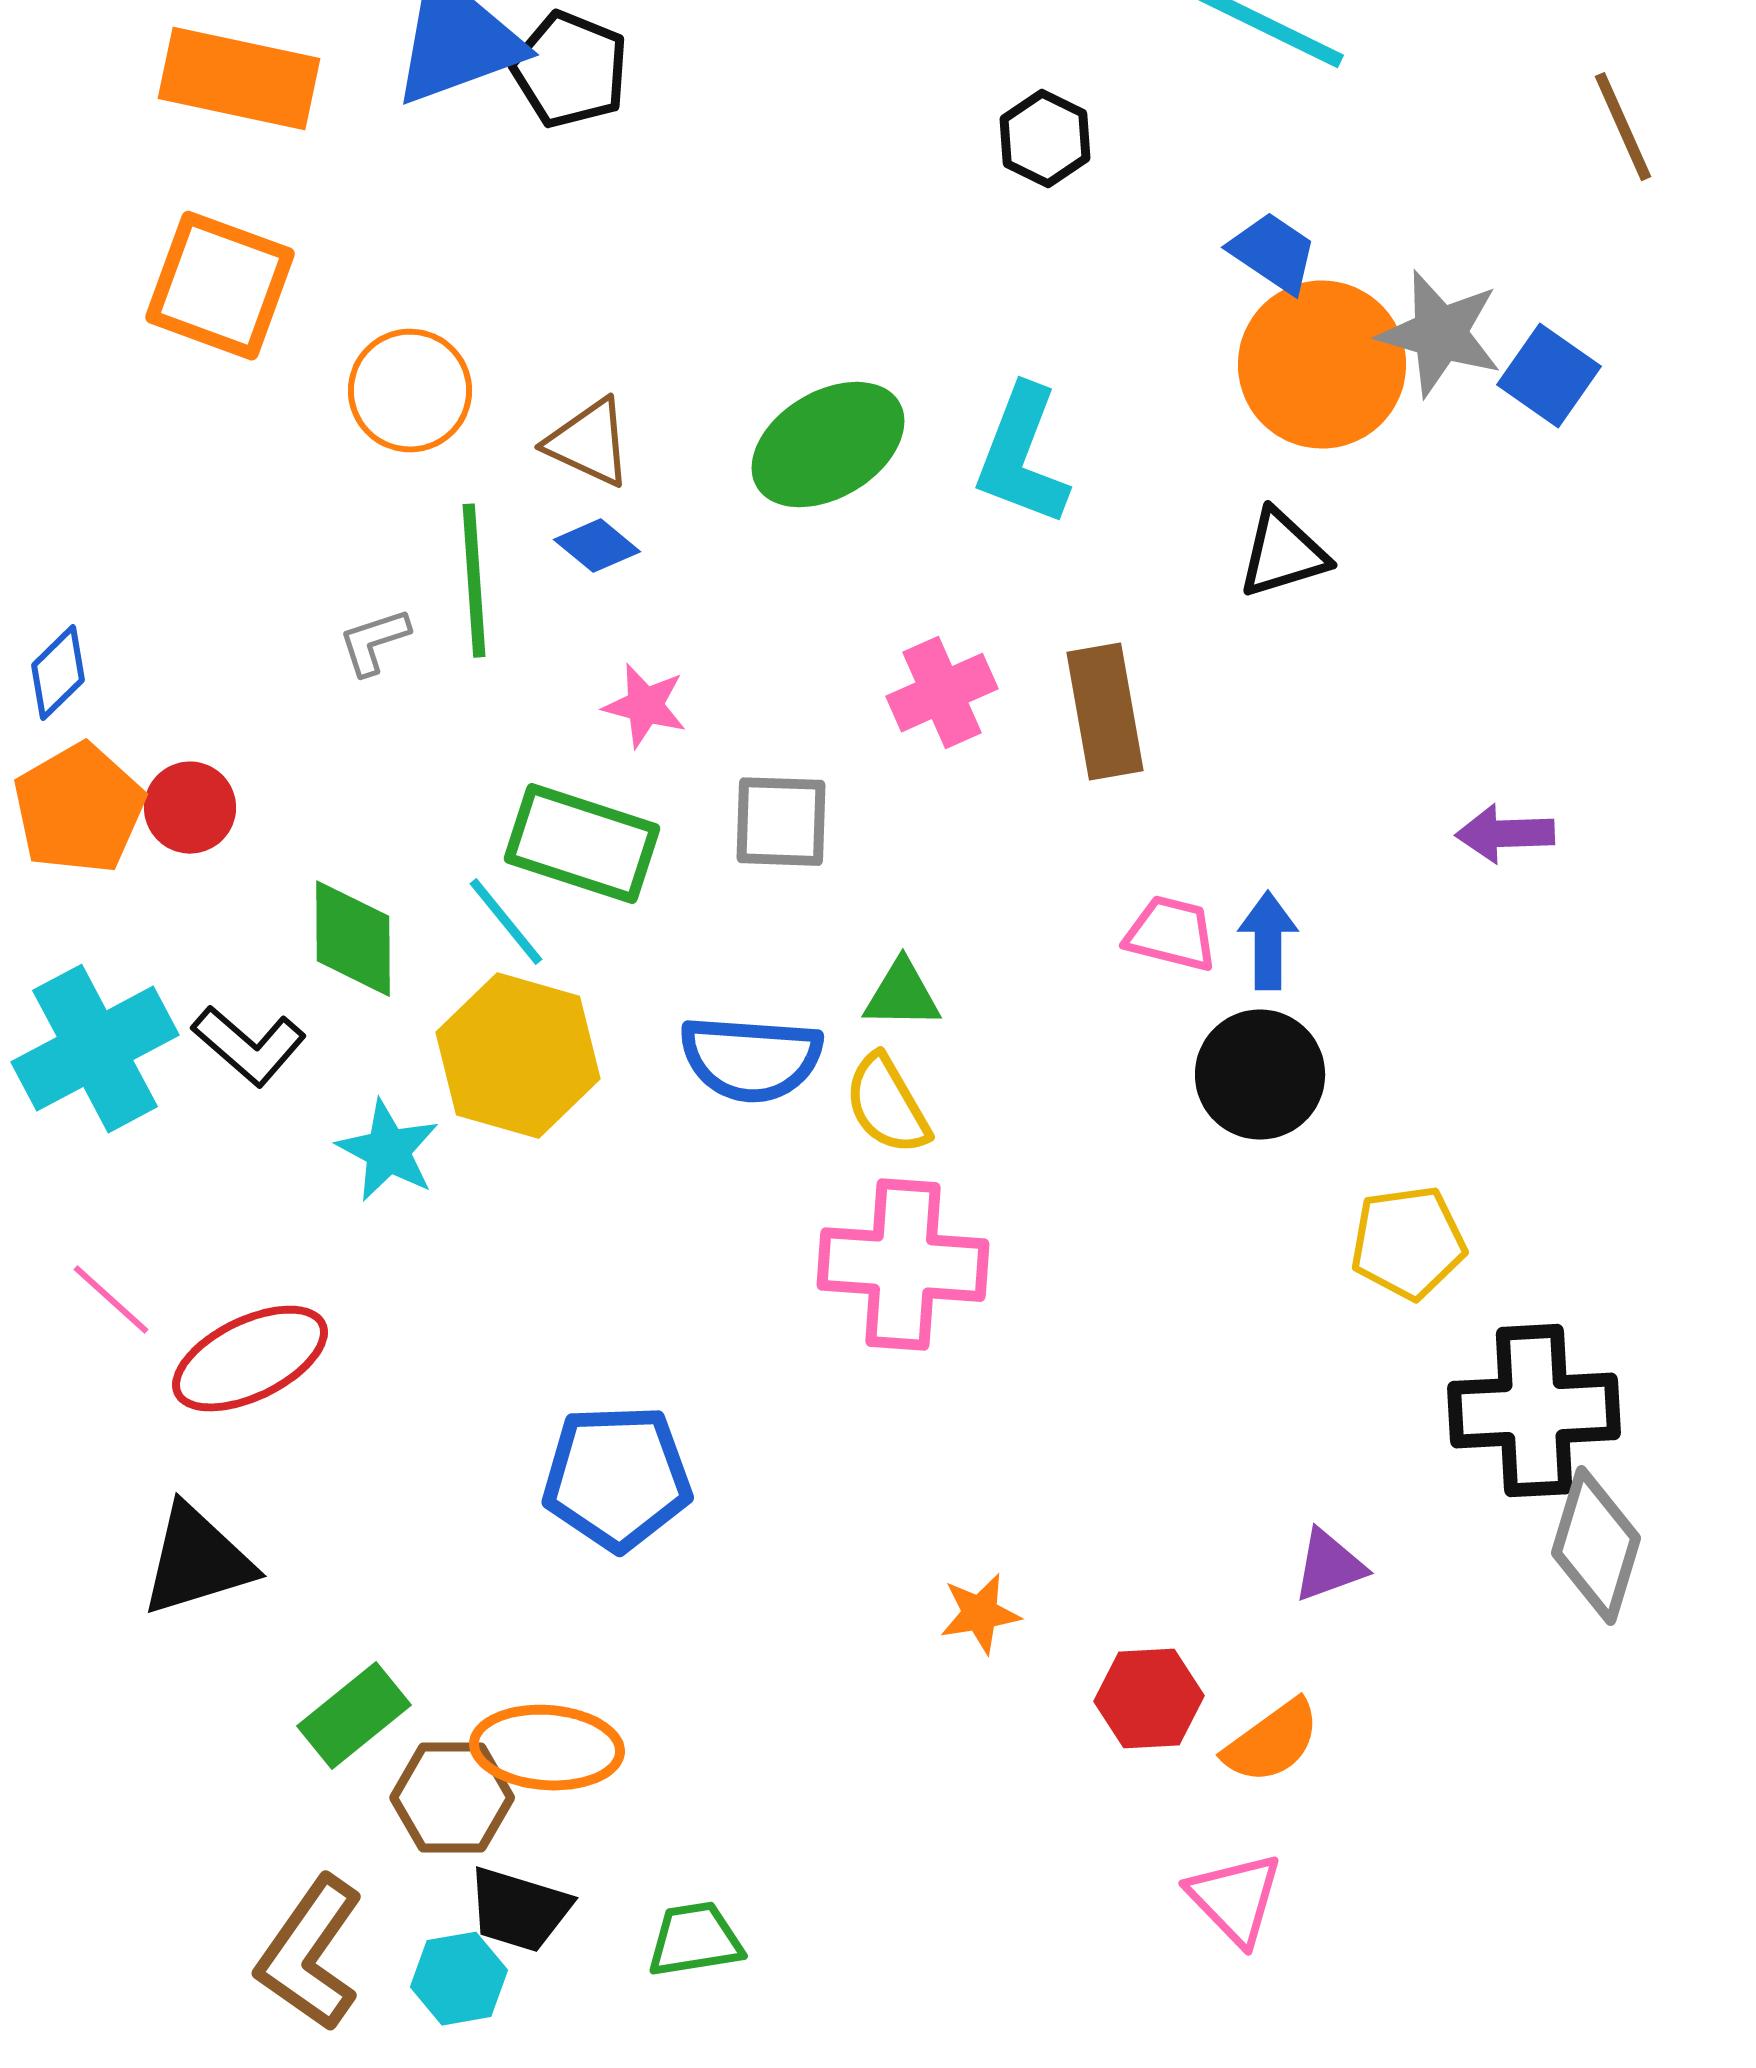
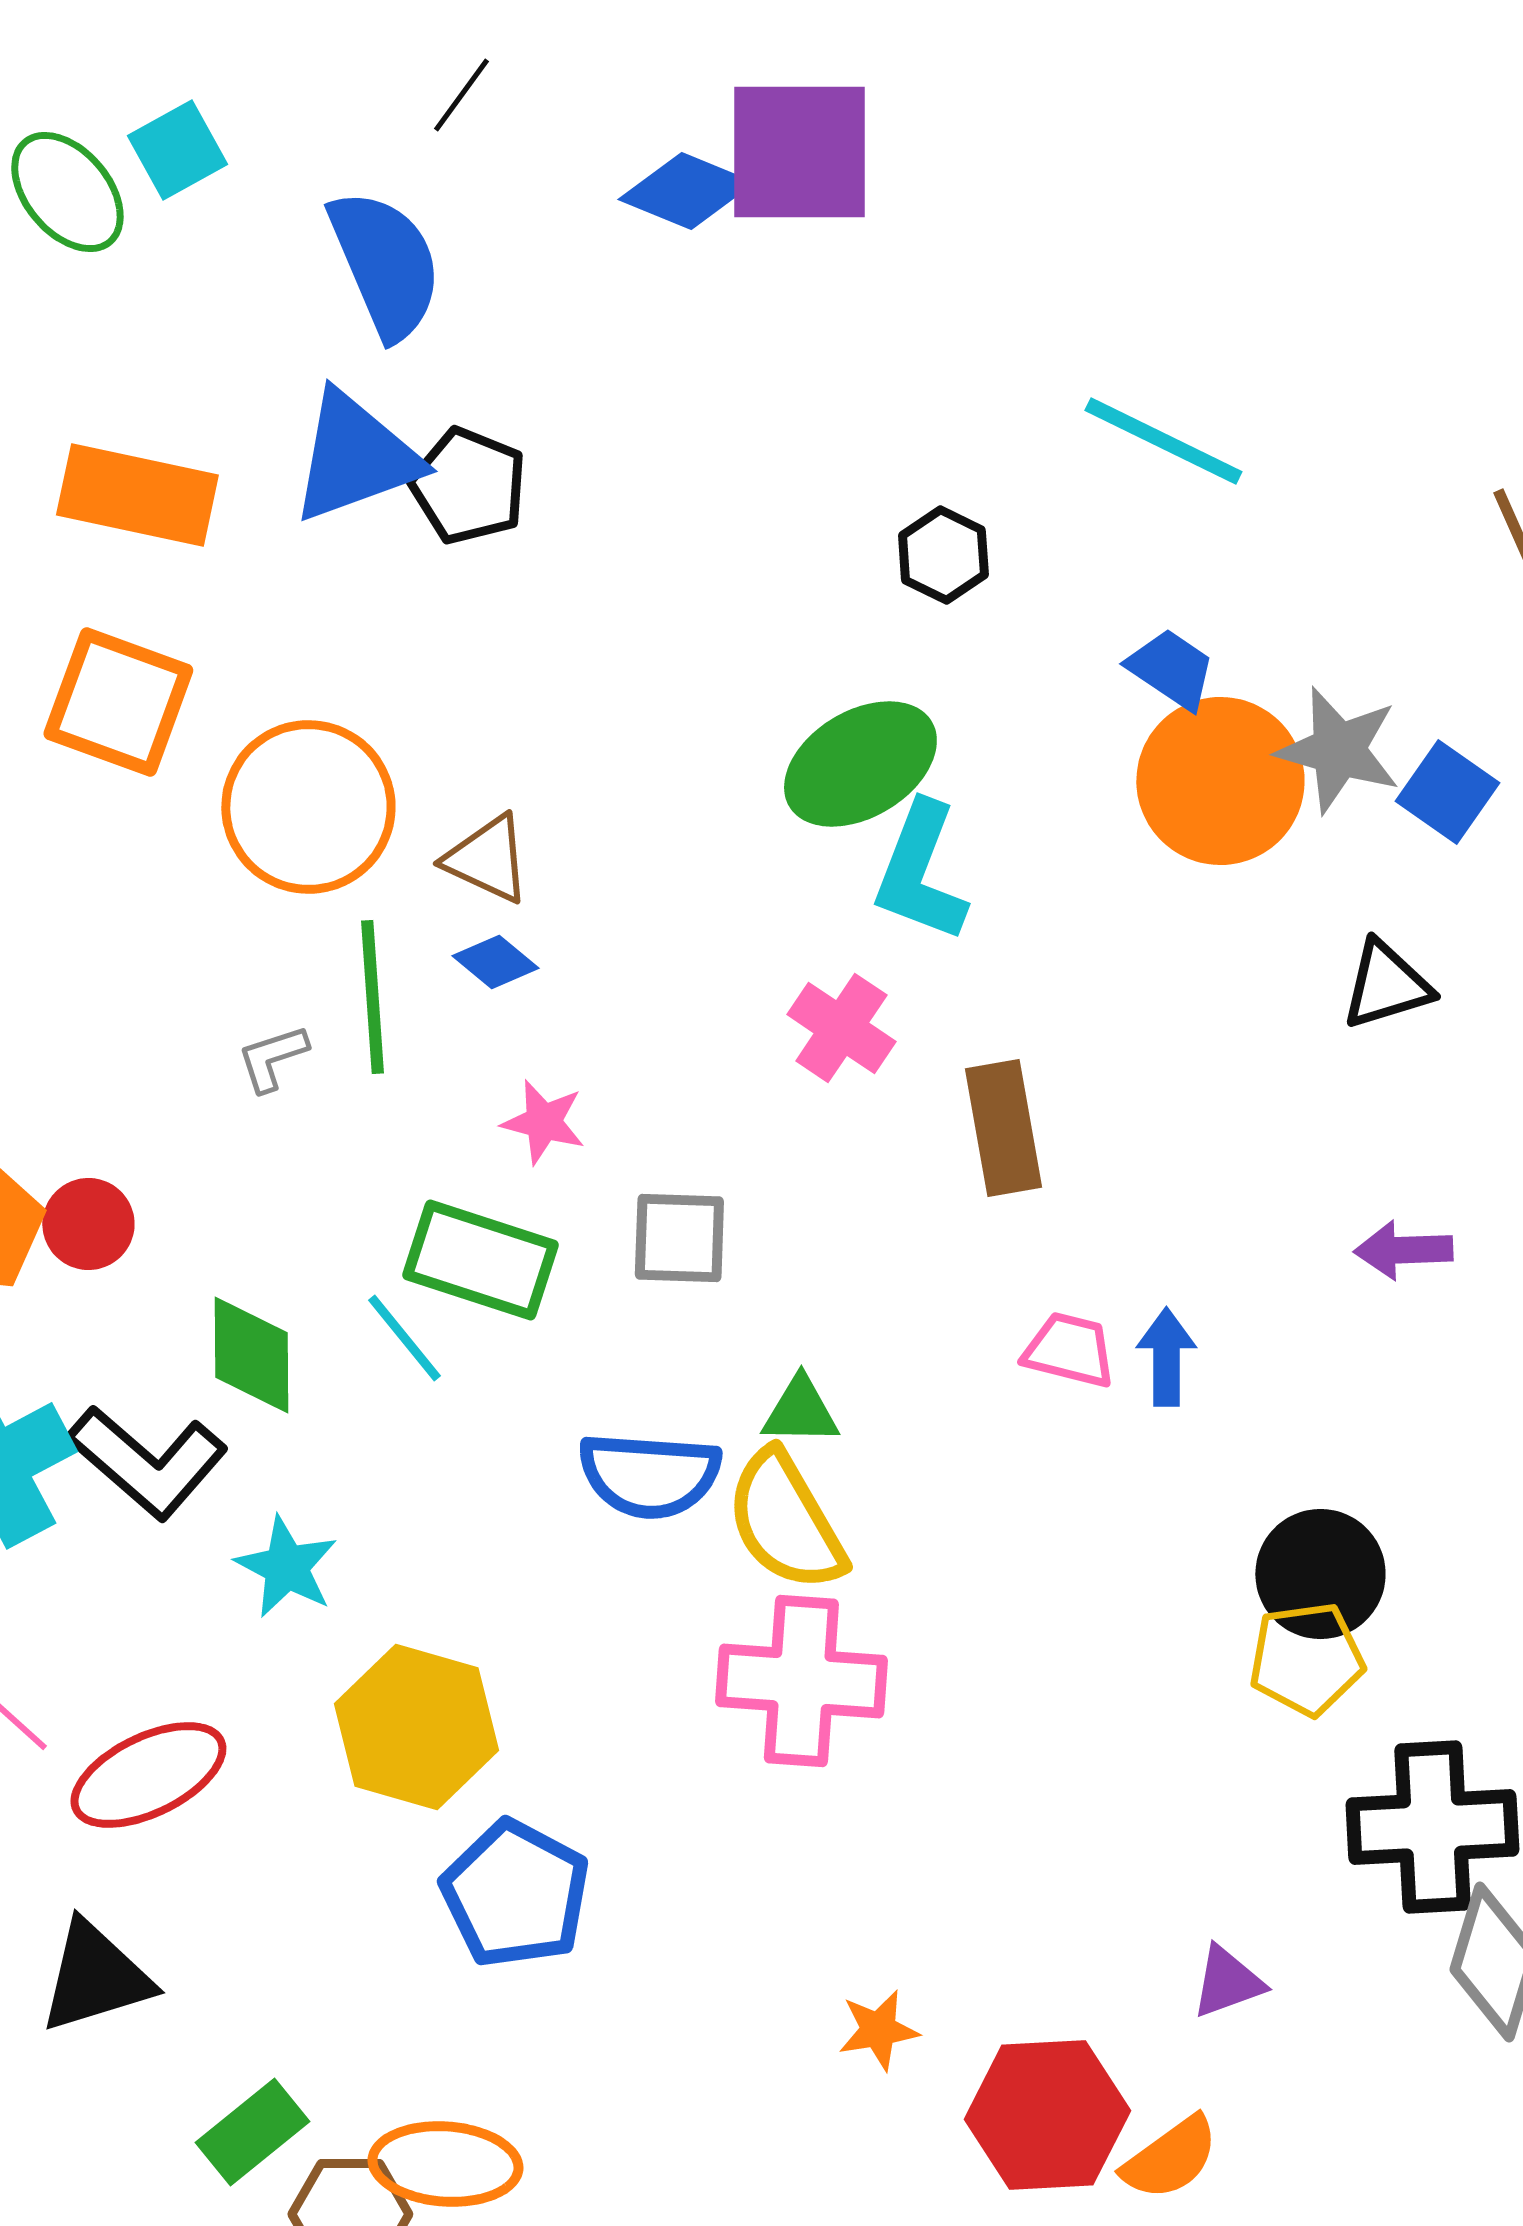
orange circle: (410, 391) -> (308, 807), size x1.4
green ellipse: (828, 445) -> (860, 764), moved
black triangle: (1283, 554) -> (1386, 985), moved
pink cross: (942, 693) -> (841, 1028), moved, turned -32
black L-shape: (249, 1046) -> (147, 1462), size x1.4
yellow hexagon: (518, 1056) -> (416, 1727), moved
black circle: (1260, 1075) -> (1320, 1574), moved
yellow semicircle: (887, 1105) -> (785, 1521), size x1.4
blue pentagon: (617, 1478) -> (515, 1894), turned 30
red hexagon: (1149, 1699) -> (1047, 2115), size x1.5

